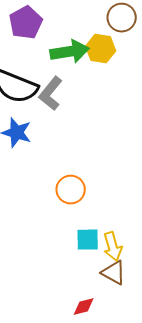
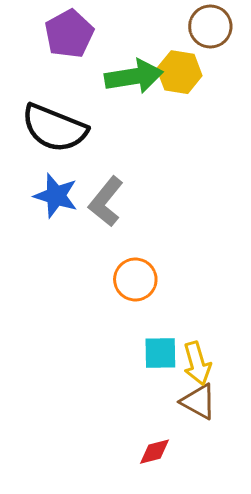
gray L-shape: (51, 94) -> (106, 202), moved

